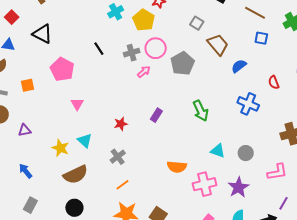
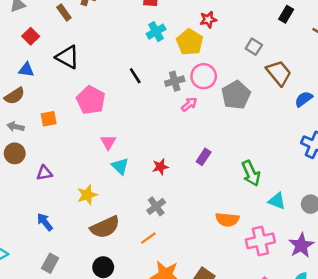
green arrow: (201, 111) -> (251, 173), moved
cyan triangle: (85, 141) -> (120, 166), moved
yellow star: (60, 148) -> (87, 195), turned 30
orange line: (123, 185) -> (148, 238), moved

